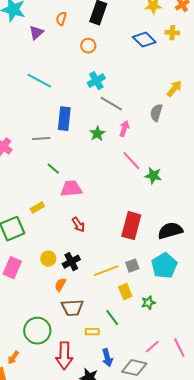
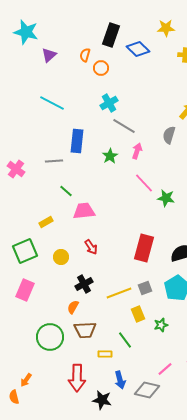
orange semicircle: (61, 19) -> (85, 55), moved
blue diamond: (144, 40) -> (138, 49), moved
yellow rectangle: (37, 208) -> (46, 222), moved
yellow circle: (48, 259) -> (61, 257), moved
green circle: (37, 331) -> (50, 337), moved

